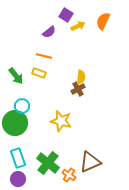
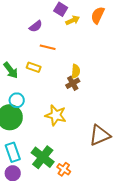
purple semicircle: (49, 32) -> (36, 26), moved
orange line: (44, 56) -> (48, 47), moved
brown triangle: (90, 162) -> (100, 135), moved

